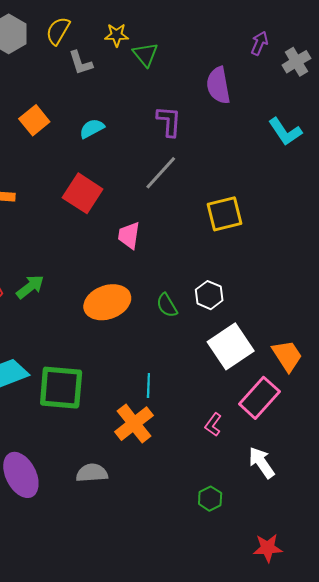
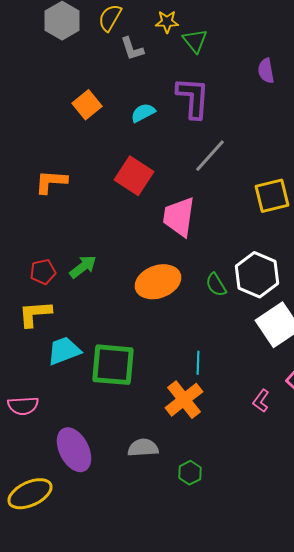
purple semicircle: (218, 85) -> (266, 71), size x0.7
purple L-shape: (169, 121) -> (193, 98), moved, size x1.4
pink trapezoid: (129, 235) -> (179, 217), size x1.5
white hexagon: (209, 295) -> (257, 275), size x1.6
green hexagon: (210, 499) -> (190, 473), moved

